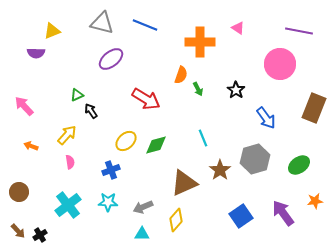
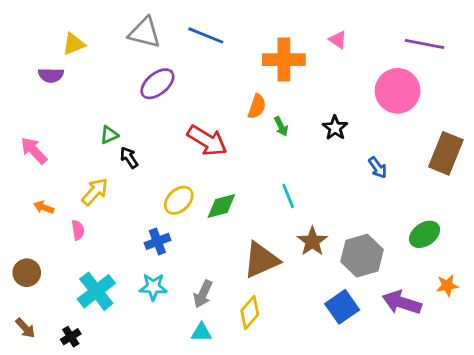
blue arrow: (266, 118) -> (378, 168), size x0.7
gray hexagon: (255, 159) -> (362, 256), moved
pink semicircle: (70, 162) -> (78, 230), moved
gray arrow: (143, 207) -> (203, 294), turned -42
purple arrow: (283, 213) -> (402, 303), turned -36
black cross: (40, 235) -> (71, 337), moved

